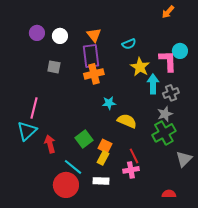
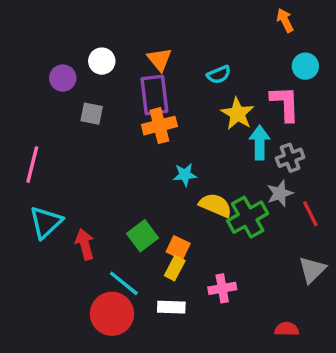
orange arrow: (168, 12) -> (285, 20), turned 112
purple circle: (37, 33) -> (63, 78), moved
cyan circle: (180, 51) -> (305, 66), moved
pink line: (34, 108) -> (32, 165), moved
green cross: (164, 133) -> (248, 217), moved
red line: (134, 156) -> (310, 214), moved

